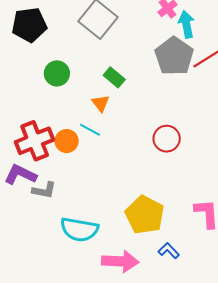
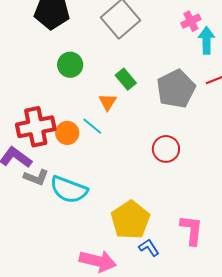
gray pentagon: (174, 56) -> (176, 89), moved
cyan semicircle: (79, 229) -> (69, 190), moved
blue L-shape: (169, 251) -> (149, 248), moved

